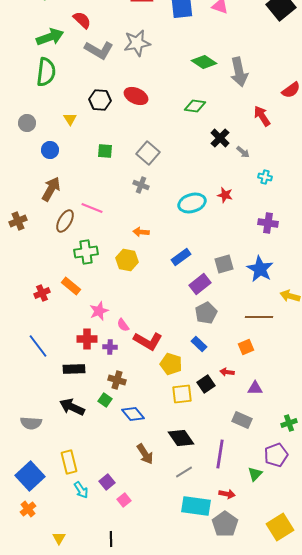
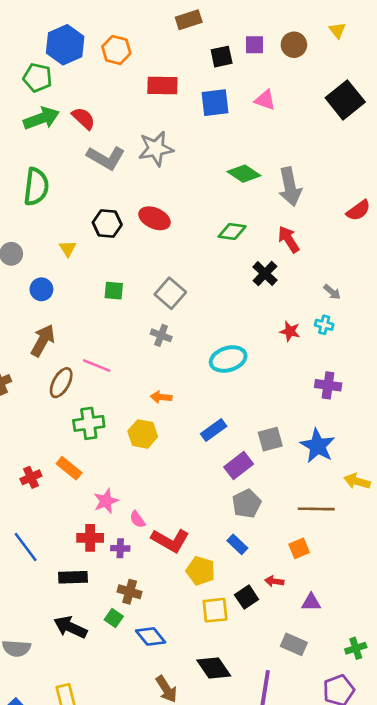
green arrow: (50, 37) -> (41, 118), moved
red arrow: (262, 116) -> (289, 239), moved
gray arrow: (243, 152) -> (332, 292), moved
red star: (225, 195) -> (290, 331), moved

